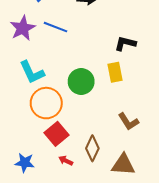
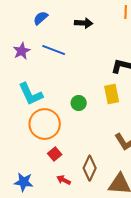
purple star: (23, 28) -> (22, 51), size x0.7
green circle: (81, 82) -> (79, 103), size x0.6
red square: (56, 134) -> (55, 154), size x0.6

